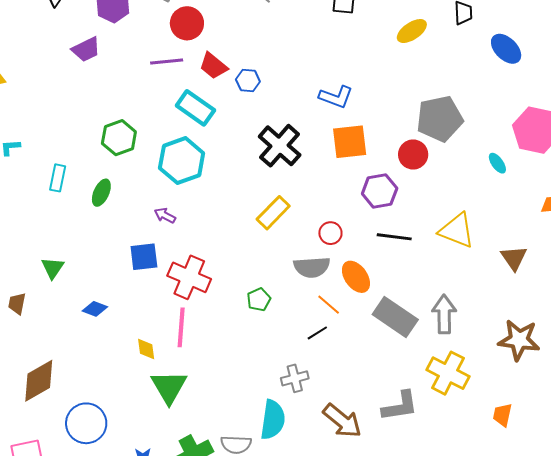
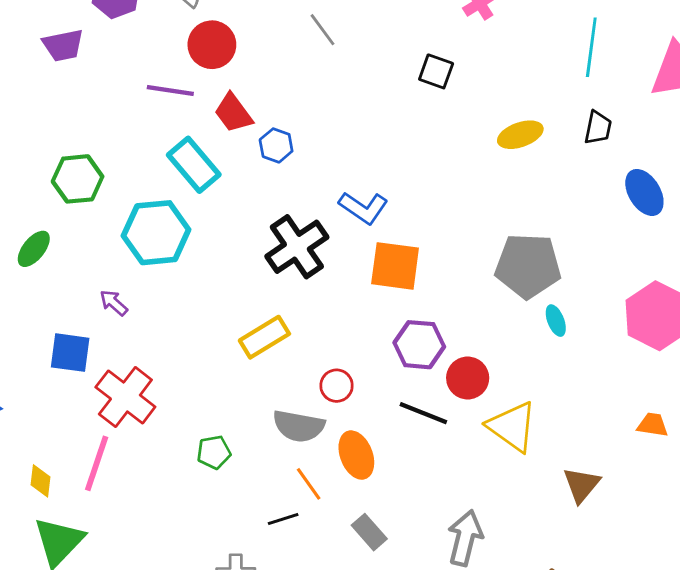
blue L-shape: (336, 97) -> (363, 208), moved
red circle: (413, 155) -> (468, 378), moved
cyan ellipse: (497, 163) -> (556, 321), moved
gray rectangle: (395, 317) -> (369, 532), moved, size x0.6

